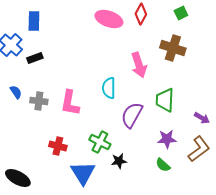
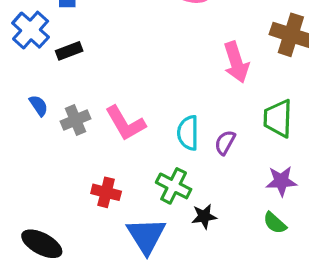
cyan semicircle: (109, 88) -> (188, 133), moved
gray cross: (39, 101) -> (76, 120), turned -30
pink L-shape: (70, 103) -> (125, 123), turned -40
purple semicircle: (132, 115) -> (225, 143), size x0.6

